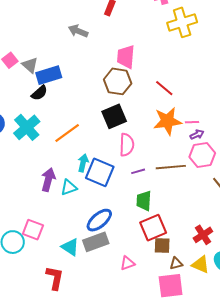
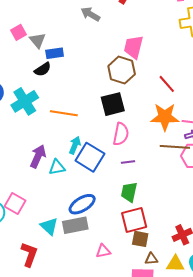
blue rectangle: (49, 75) -> (55, 53), size x0.7
orange line: (67, 133) -> (64, 113), turned 36
brown line: (171, 167) -> (175, 147), moved
yellow triangle: (201, 265) -> (175, 264), turned -30

